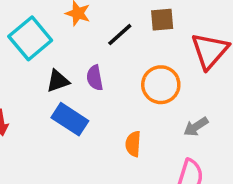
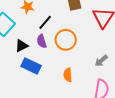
black line: (120, 35) -> (45, 22), moved
orange circle: (161, 85) -> (66, 40), moved

